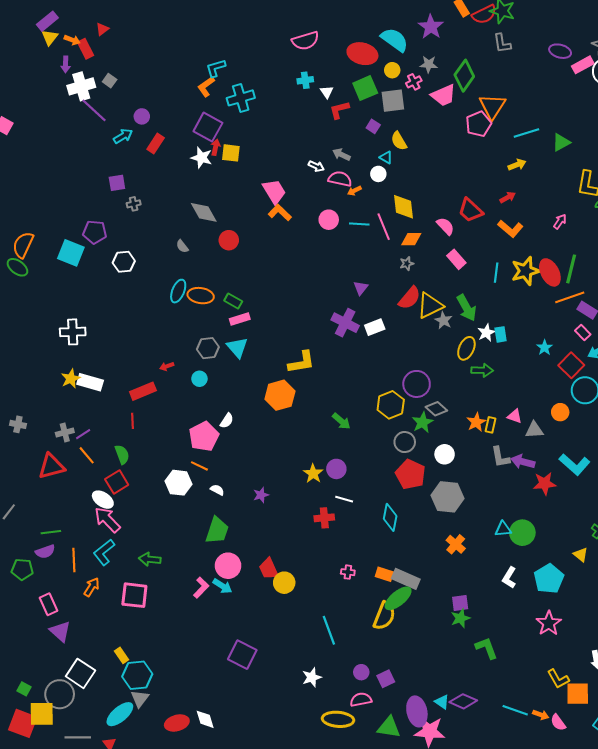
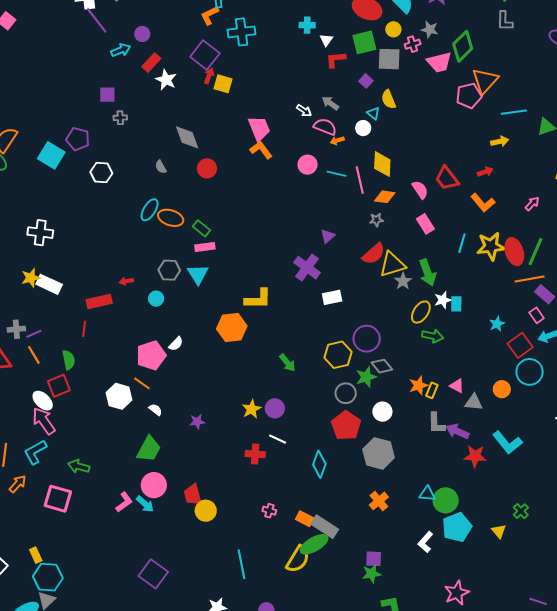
white star: (202, 158) -> (166, 80), moved
white rectangle: (375, 327) -> (332, 297), moved
cyan pentagon: (549, 579) -> (457, 527), moved

